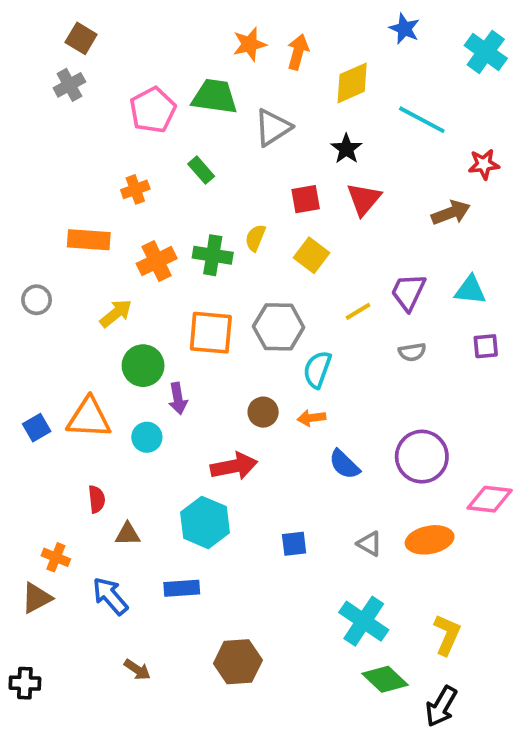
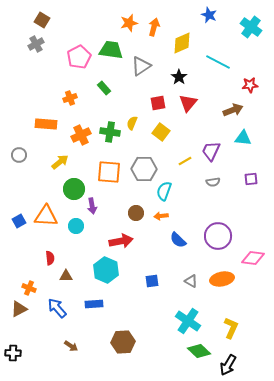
cyan triangle: (470, 290) -> (243, 138), moved

